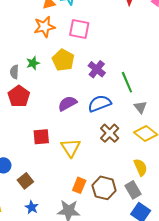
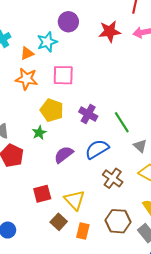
orange star: (44, 27) -> (26, 79), turned 30
green star: (33, 63) -> (39, 133), moved
brown square: (25, 181) -> (59, 222), moved
orange rectangle: (79, 185) -> (83, 231), moved
brown hexagon: (104, 188) -> (118, 221), moved

